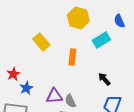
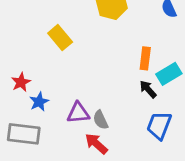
cyan rectangle: (101, 40) -> (169, 74), moved
orange rectangle: (72, 57) -> (145, 58), moved

